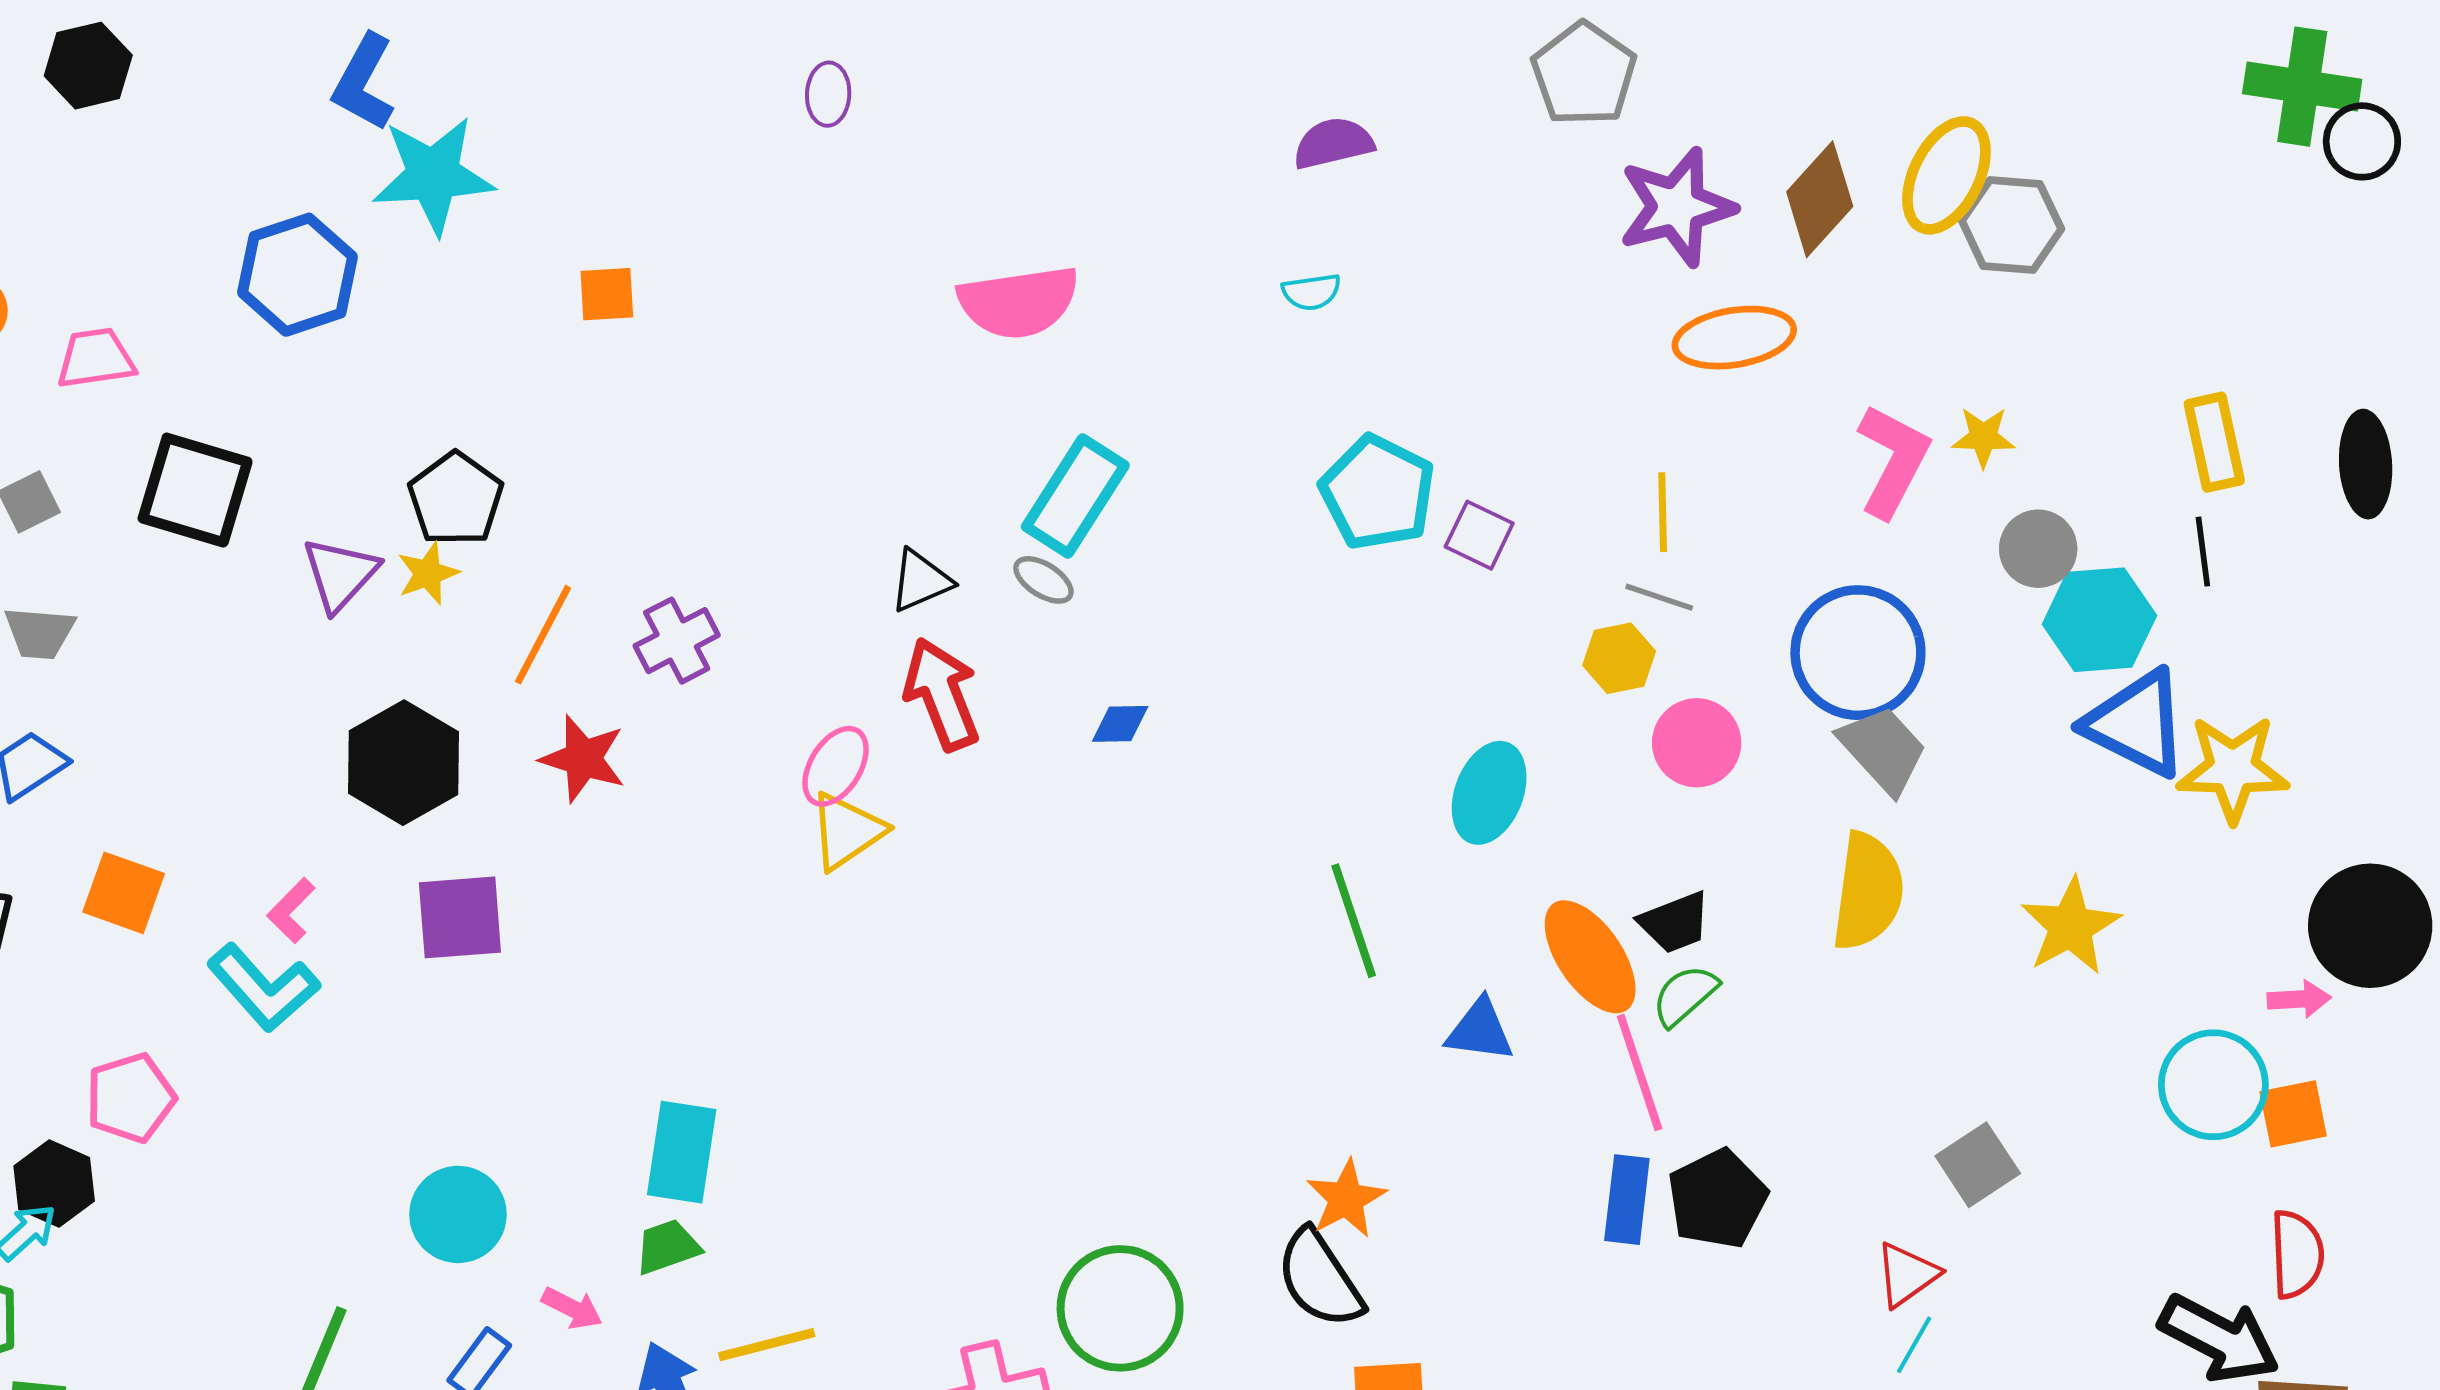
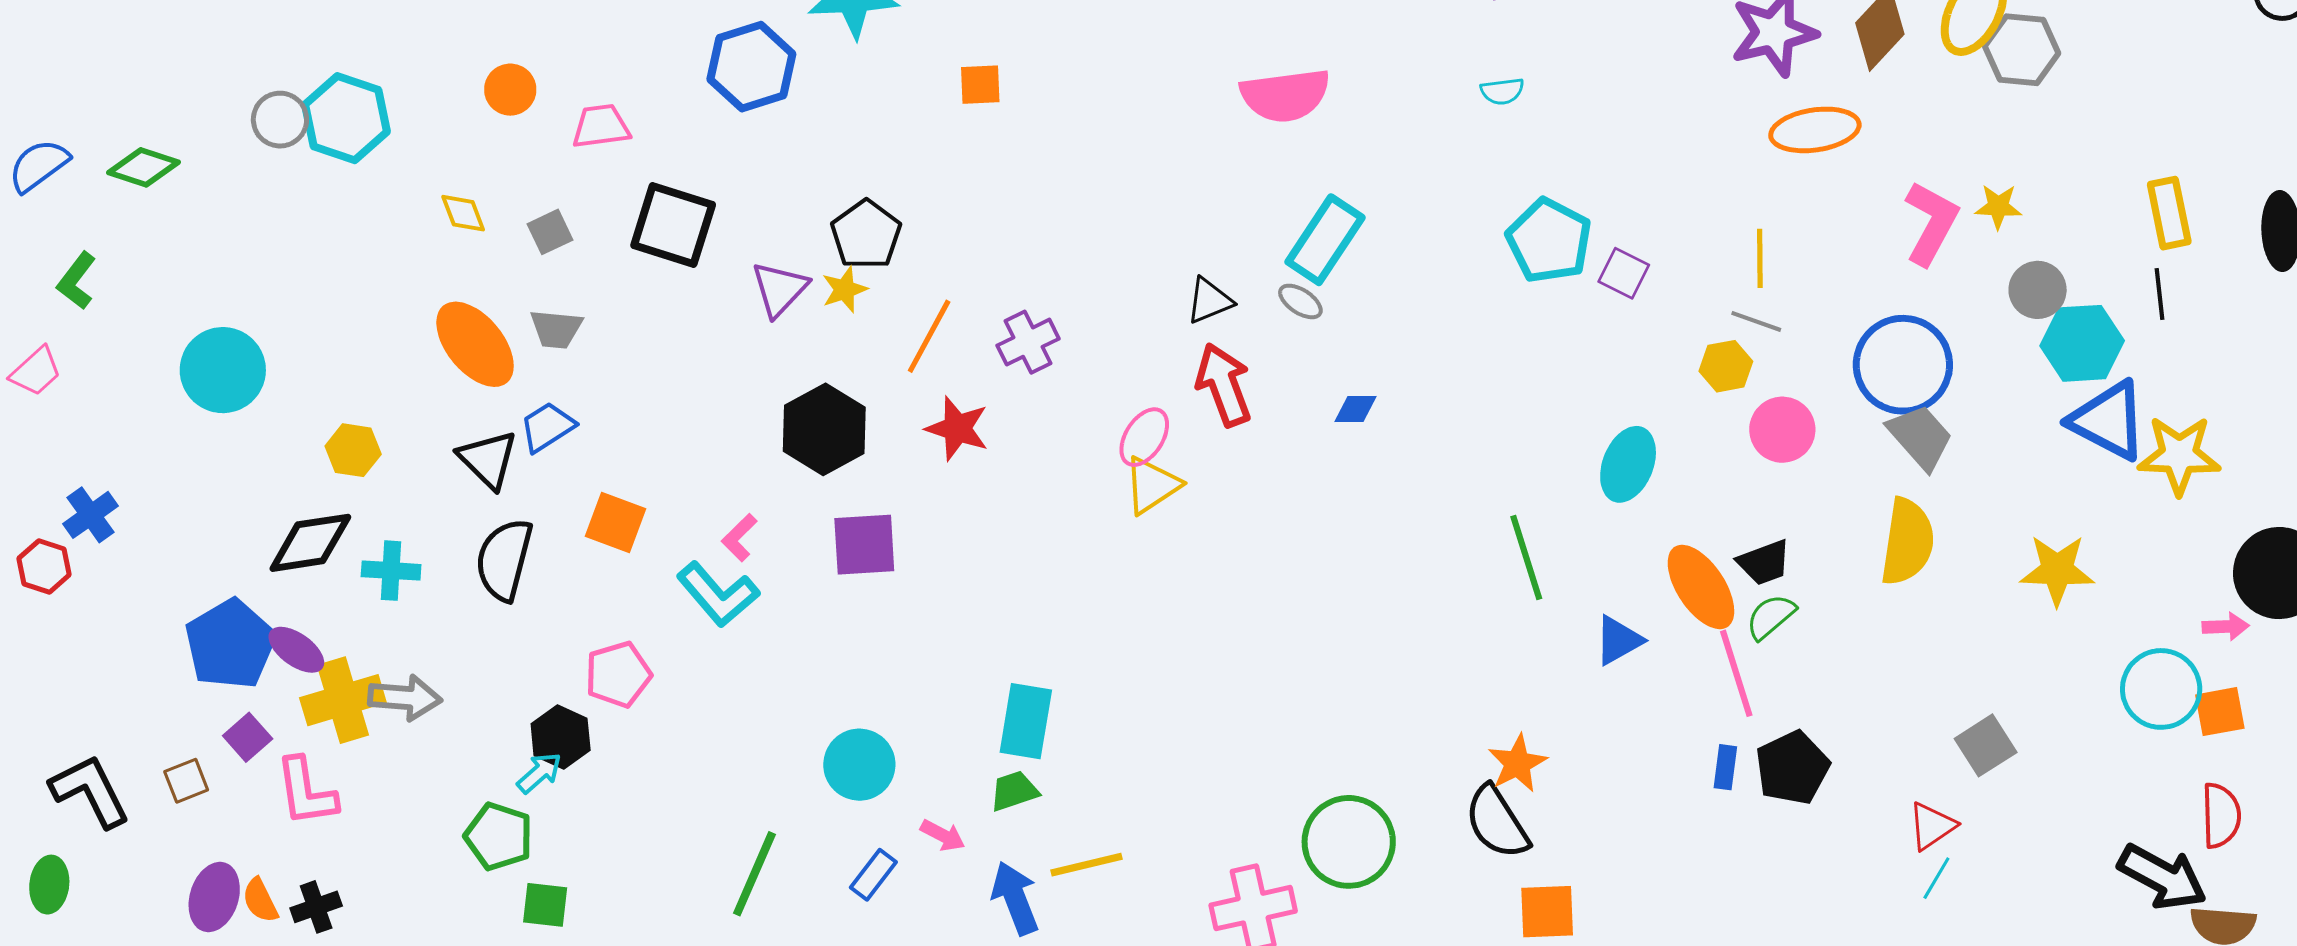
yellow star: (2070, 926) -> (2057, 570), turned 30
blue triangle: (1480, 1030) -> (1618, 640), turned -38
blue rectangle: (1627, 1200) -> (1725, 767), size x0.7

